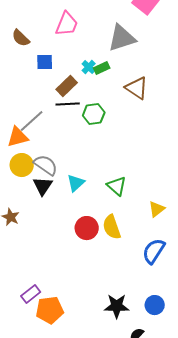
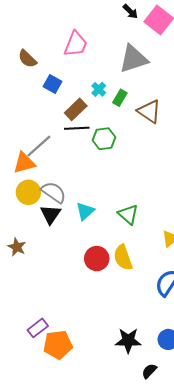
blue square: (45, 62) -> (53, 84), turned 30
green rectangle: (102, 68) -> (120, 98), moved, turned -35

